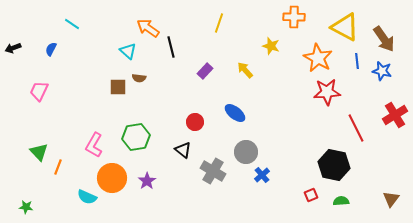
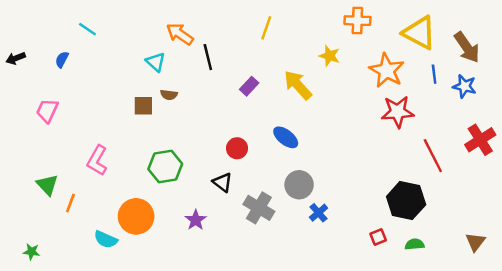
yellow arrow: (245, 70) -> (298, 85), size x1.5
pink L-shape: (94, 145) -> (97, 160), moved
purple star: (147, 181) -> (196, 220), moved

